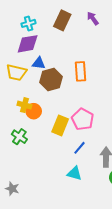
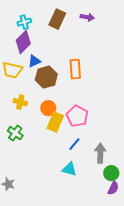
purple arrow: (93, 18) -> (87, 17), turned 136
purple diamond: (28, 44) -> (23, 42), turned -35
blue triangle: (39, 63) -> (34, 61), turned -32
orange circle: (34, 111) -> (48, 108), moved

